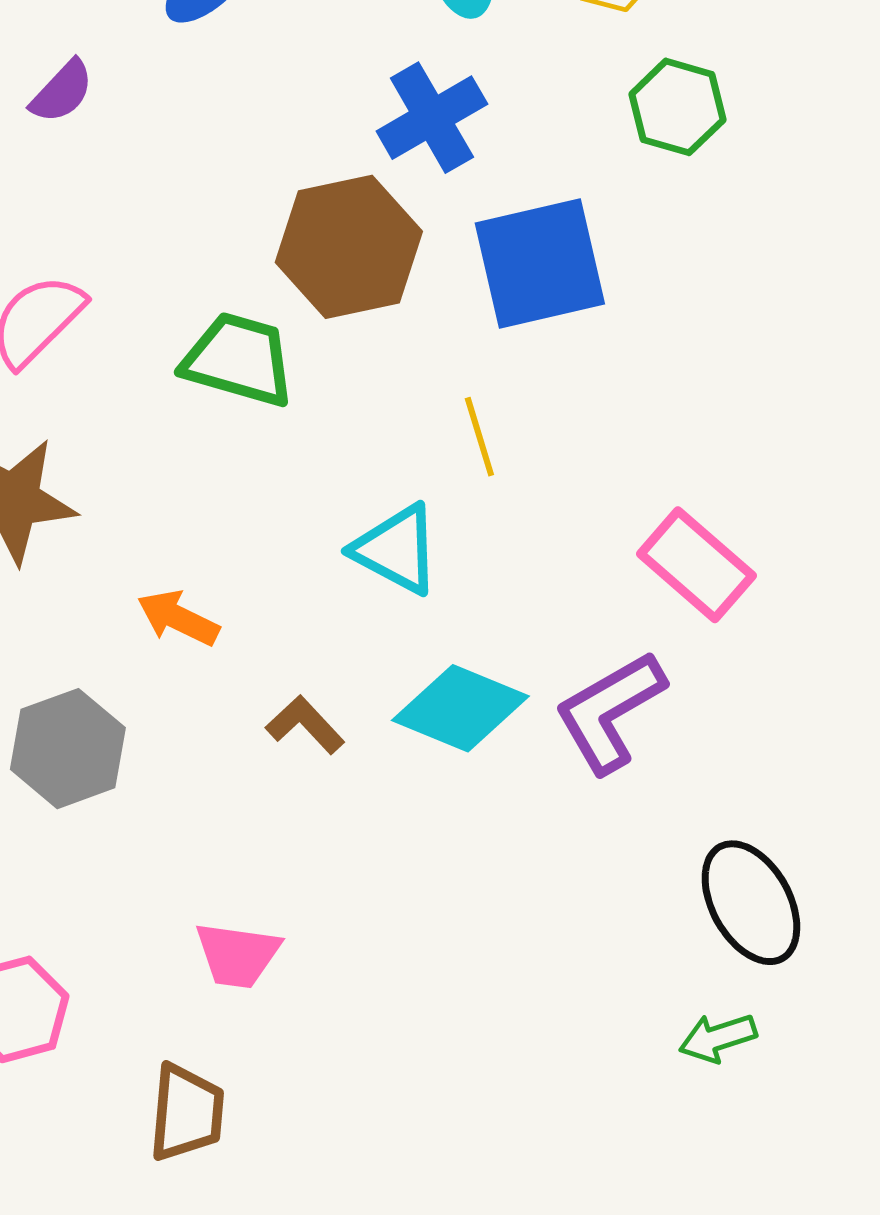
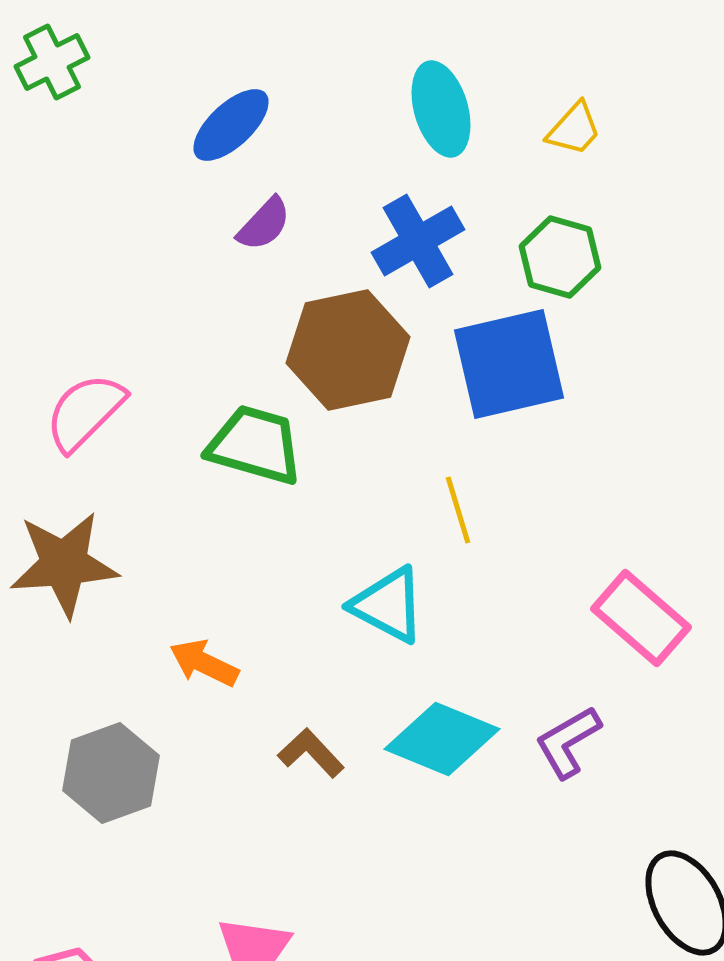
purple semicircle: (62, 92) -> (264, 224), moved
green hexagon: (677, 107) -> (560, 257), moved
purple L-shape: (610, 712) -> (568, 742), size x0.7

